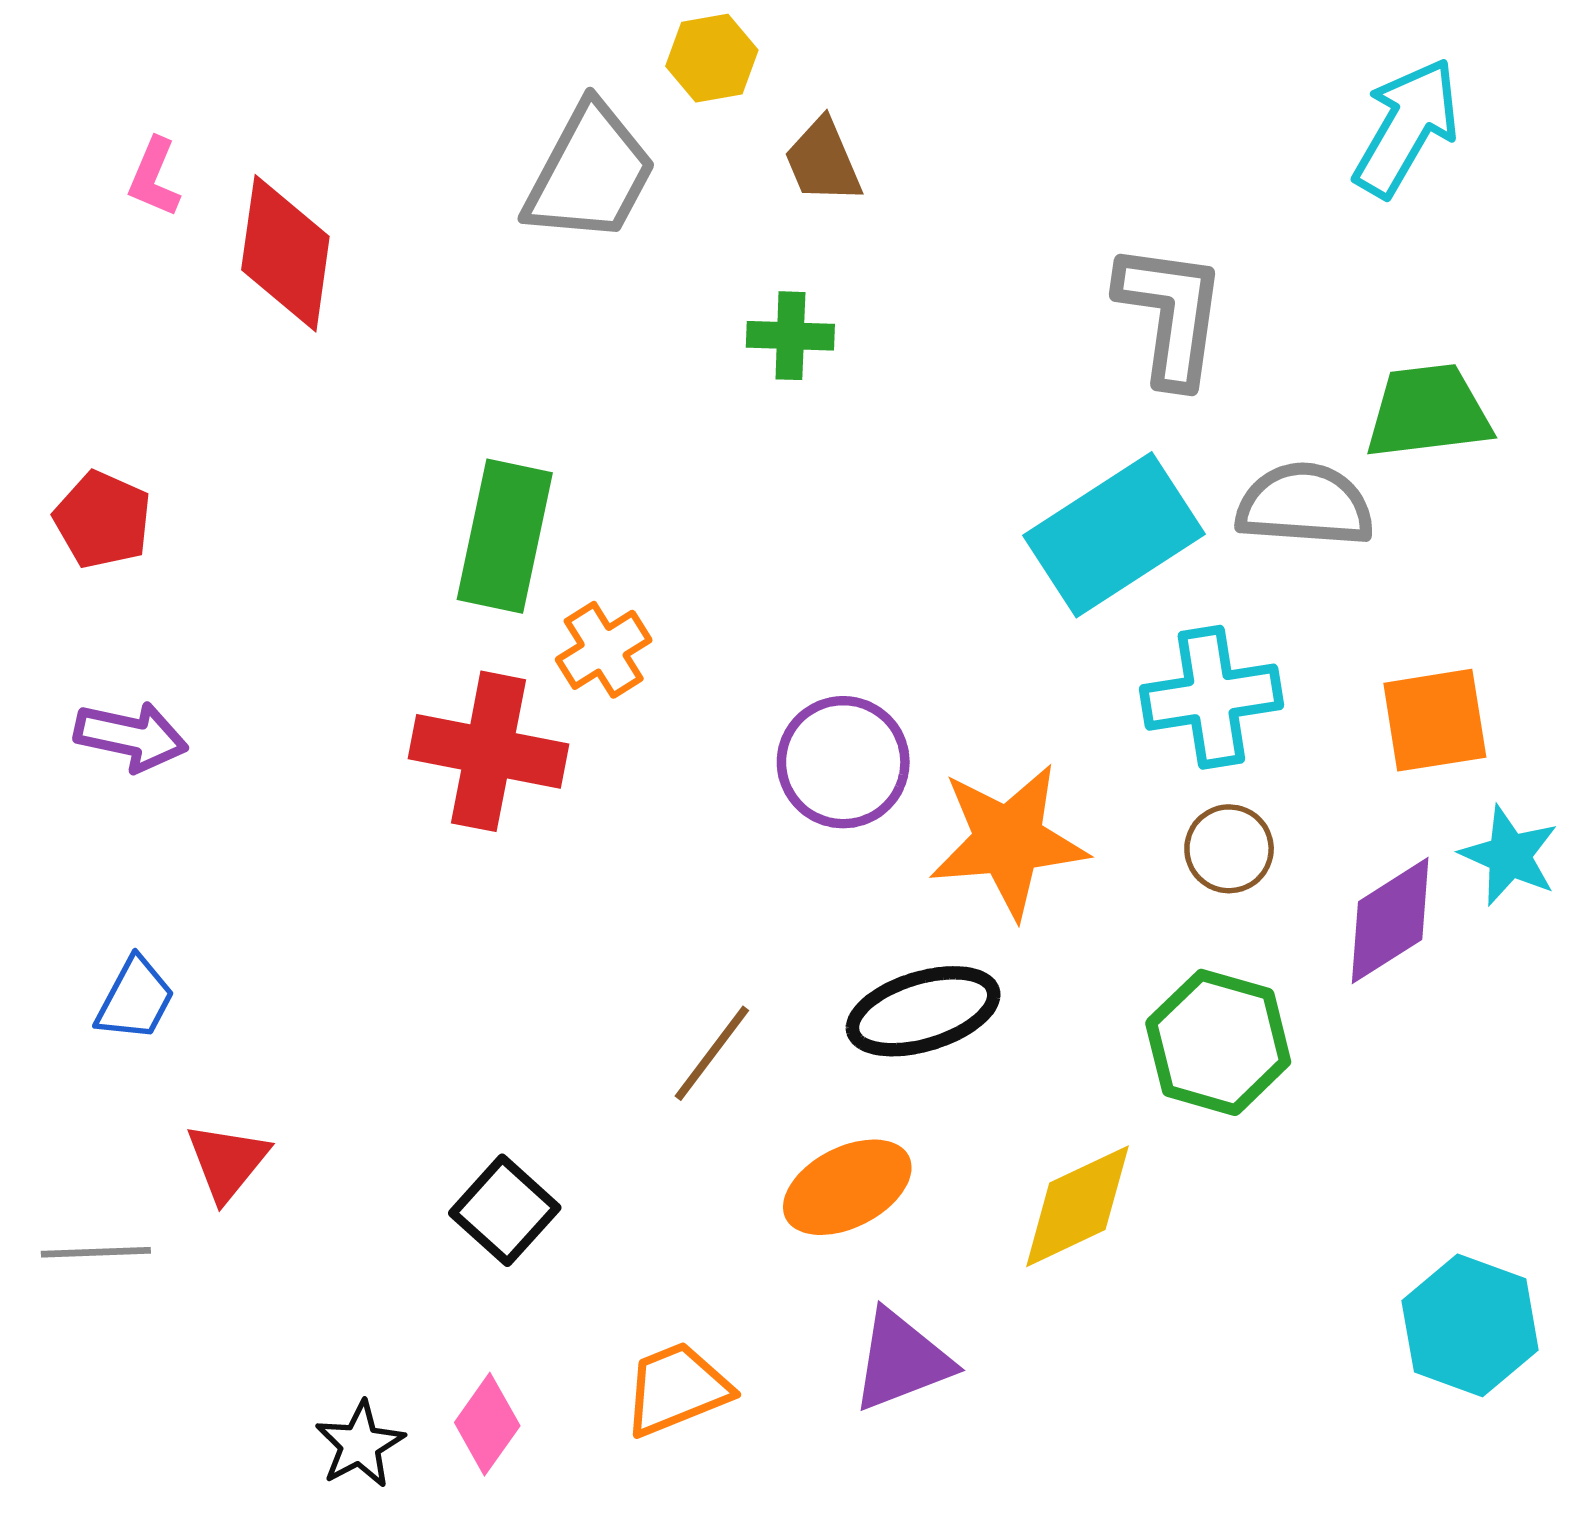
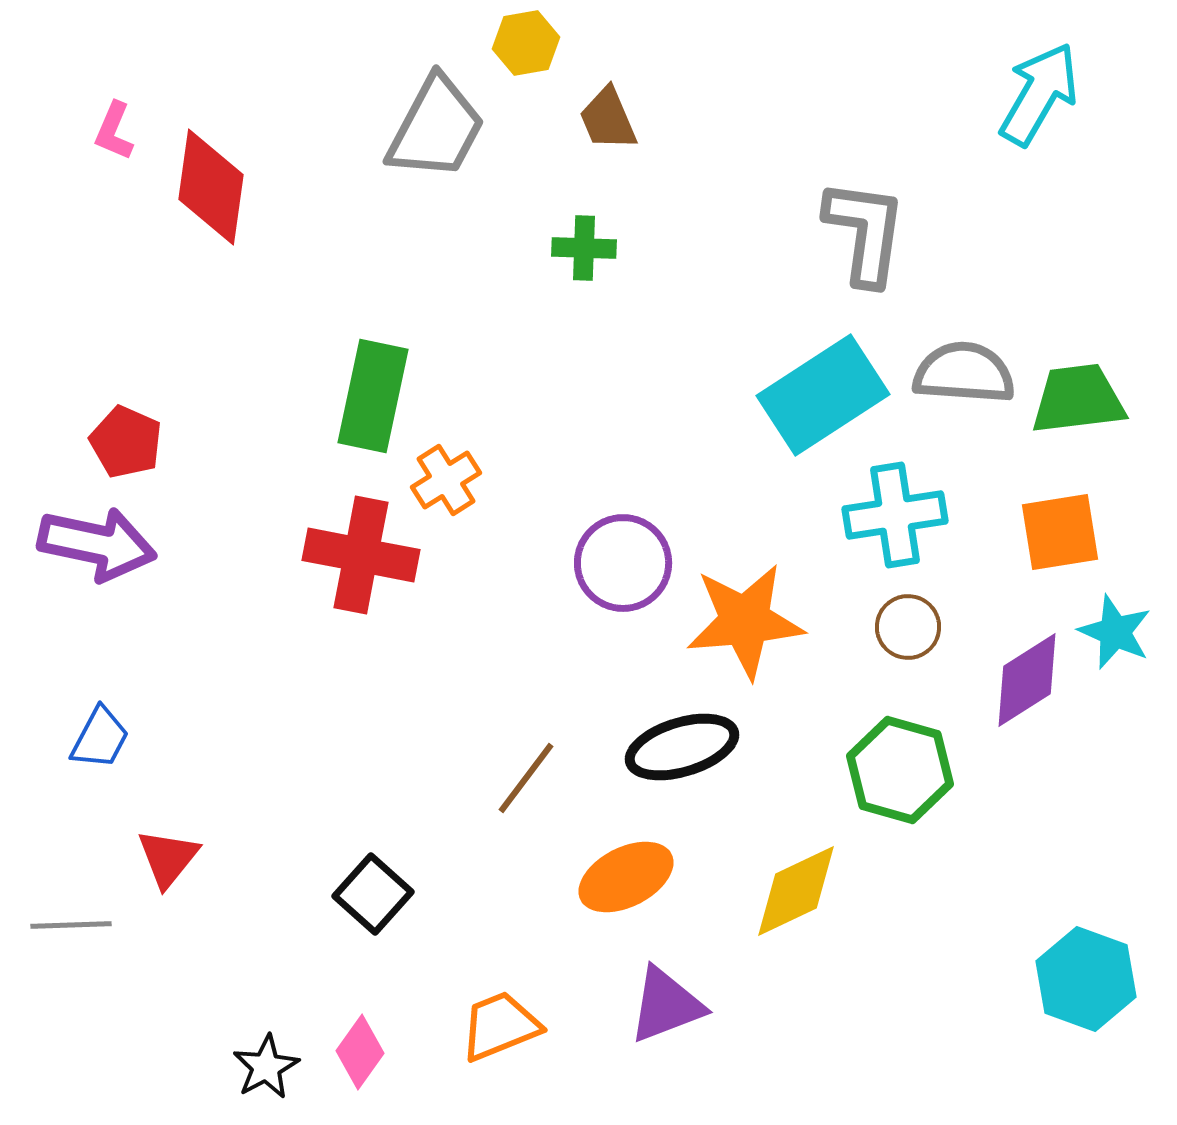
green trapezoid: (1428, 412) -> (1078, 399), moved
red pentagon: (103, 520) -> (126, 442), moved
purple arrow: (131, 736) -> (97, 544), size x1.4

